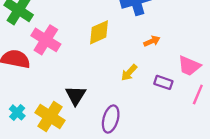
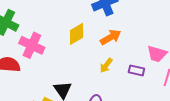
orange arrow: (152, 41) -> (111, 37), moved, size x1.5

